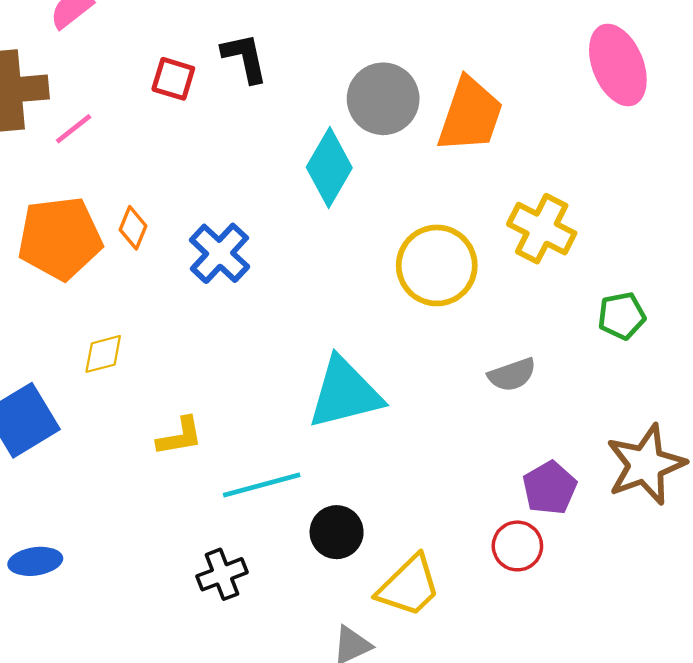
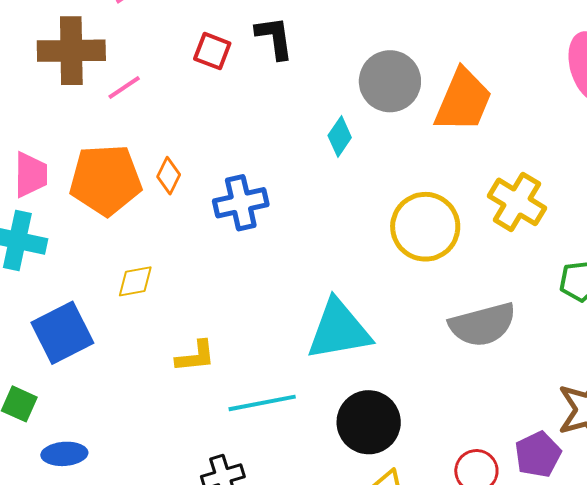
cyan diamond: (329, 168) -> (340, 136), size x0.6
blue cross: (220, 253) -> (241, 203), turned 30
gray semicircle: (512, 375) -> (483, 325), size x1.6
purple pentagon: (550, 488) -> (538, 454), moved
black circle: (337, 532) -> (369, 422), moved, size x1.4

